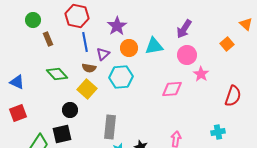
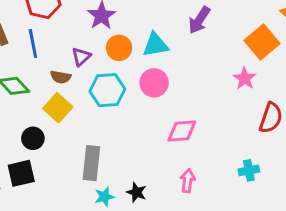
blue line: (85, 42) -> (33, 43), moved
orange square: (227, 44) -> (262, 42), size x1.6
pink circle: (187, 55) -> (154, 83), moved
pink star: (201, 74) -> (245, 78), moved
pink diamond: (172, 89) -> (182, 131), moved

